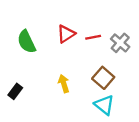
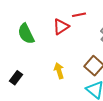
red line: (93, 37) -> (79, 15), moved

